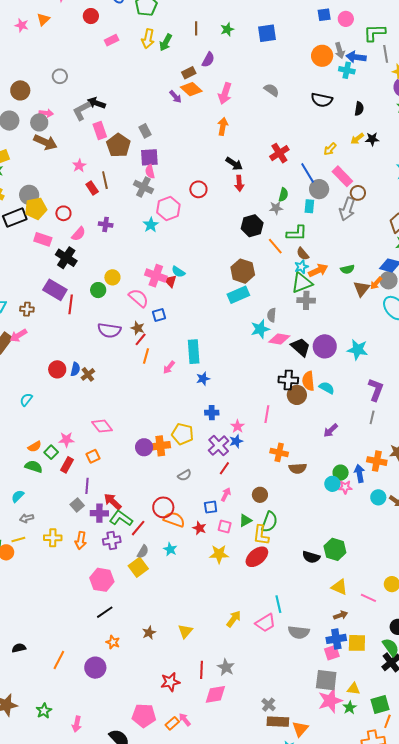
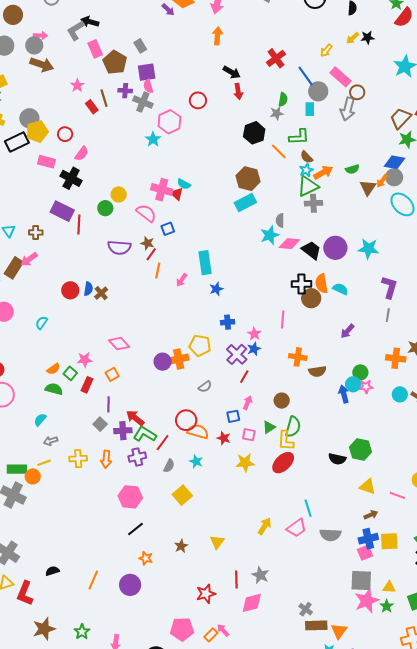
purple cross: (106, 224) -> (125, 91), moved
blue arrow: (360, 473) -> (344, 394), moved
yellow square: (138, 567) -> (182, 495), moved

